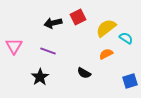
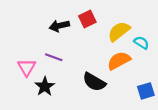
pink triangle: (14, 46) -> (27, 67), moved
orange semicircle: (106, 54) -> (119, 61), size x1.5
black semicircle: (84, 73) -> (94, 82), size x1.5

